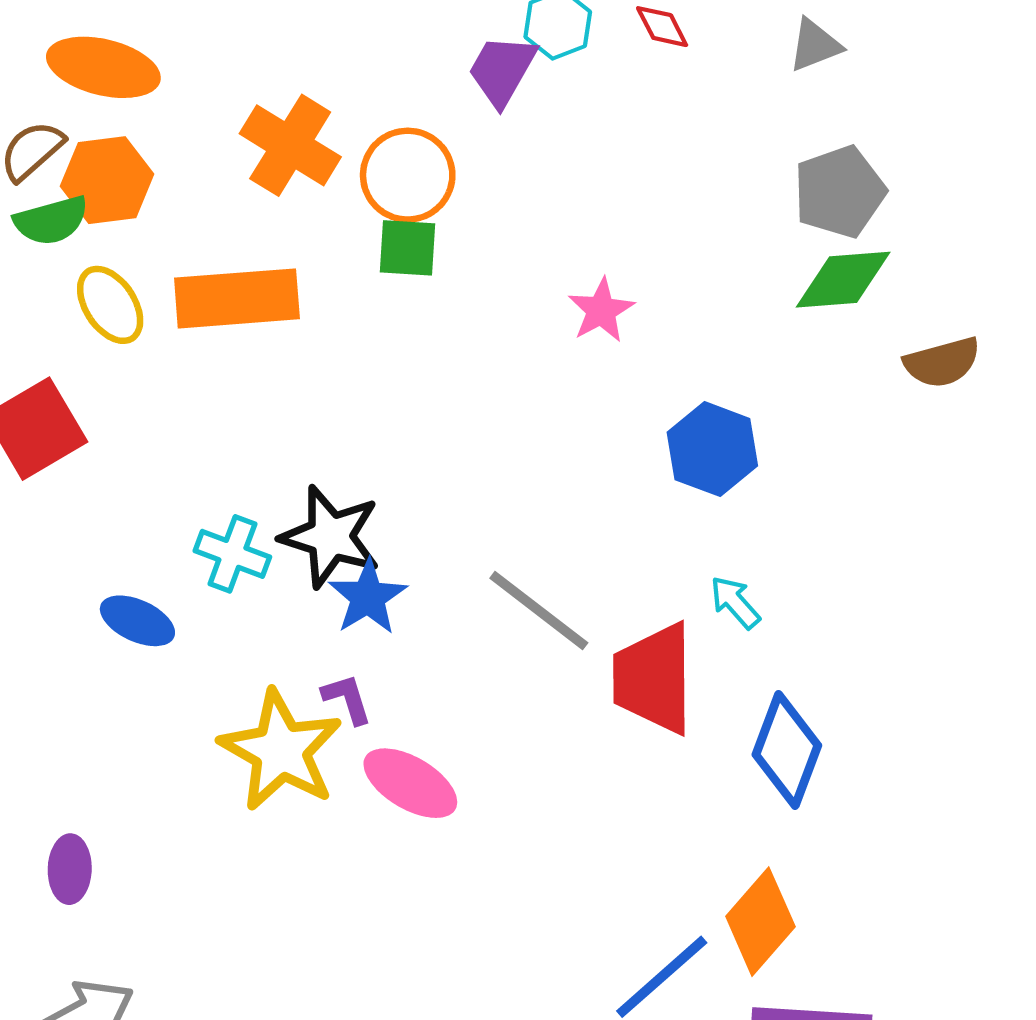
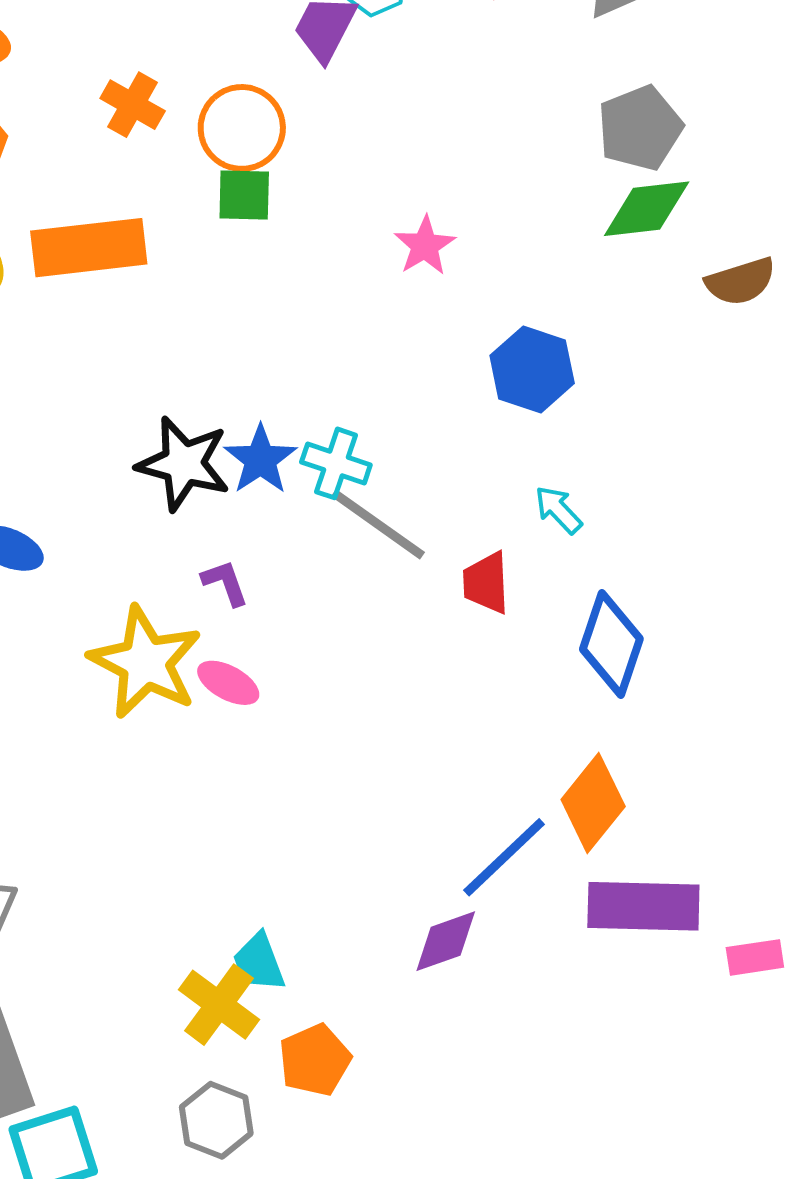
orange cross: (290, 145) -> (133, 105), size x0.7
cyan cross: (232, 554) -> (336, 463), moved
blue star: (368, 597) -> (260, 460), moved
red trapezoid: (654, 678) -> (486, 583), size x0.6
purple L-shape: (347, 699) -> (225, 583), moved
pink ellipse: (410, 783) -> (228, 683), moved, size x0.7

